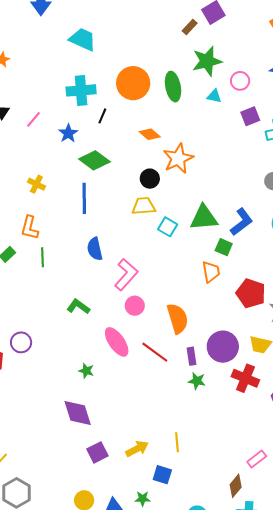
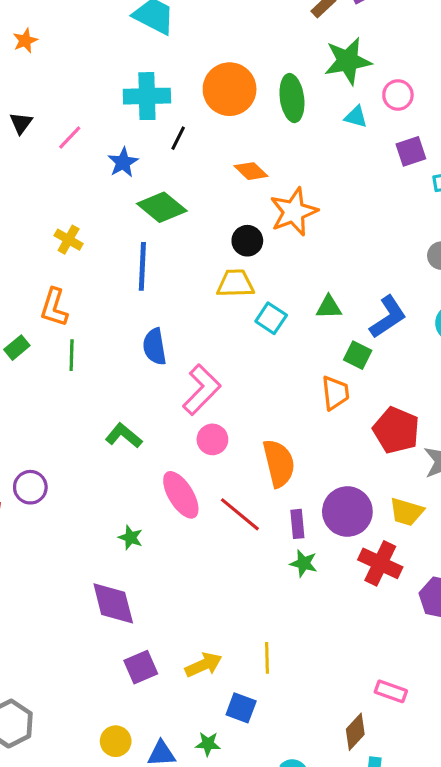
green triangle: (204, 218) -> (329, 307), size x0.6
pink rectangle: (257, 459) -> (391, 691), turned 54

